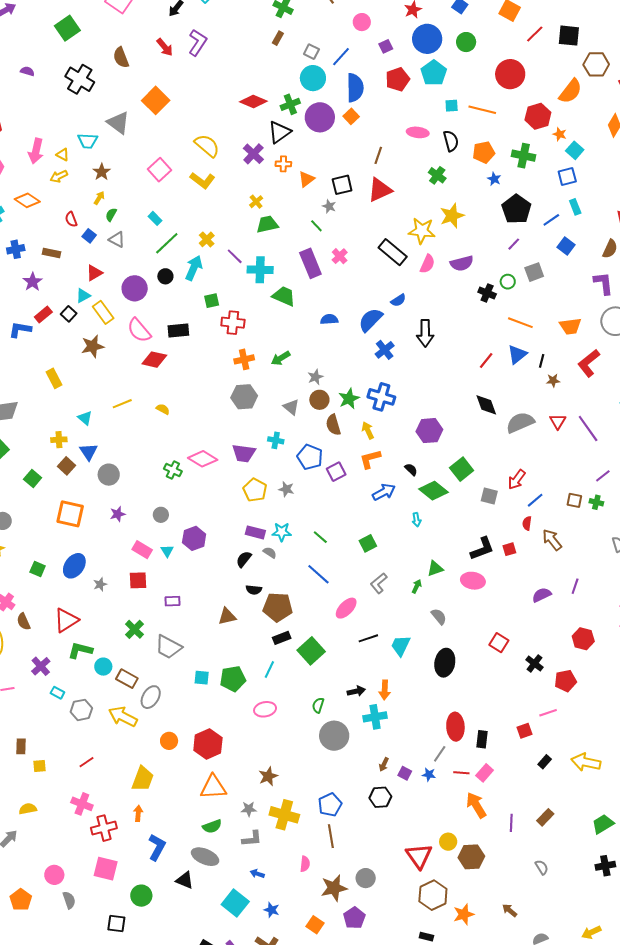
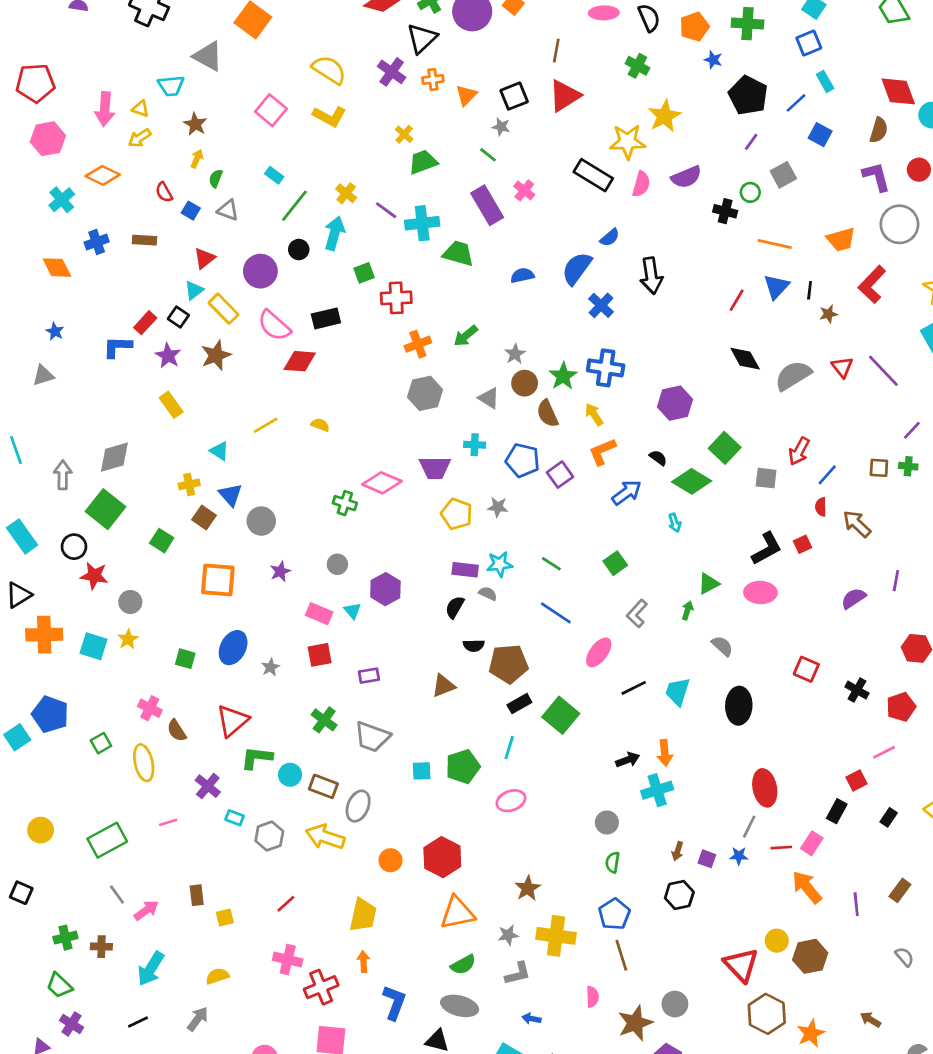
purple star: (33, 282) -> (168, 356), moved
green semicircle: (318, 705) -> (613, 862), moved
gray circle: (334, 736) -> (607, 822), size x0.6
black rectangle: (482, 739) -> (837, 811), moved, turned 30

